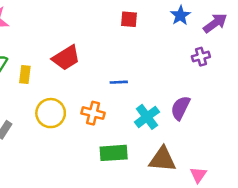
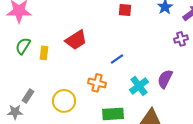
blue line: (119, 82) -> (117, 59), turned -32
yellow circle: (51, 113) -> (64, 101), moved

